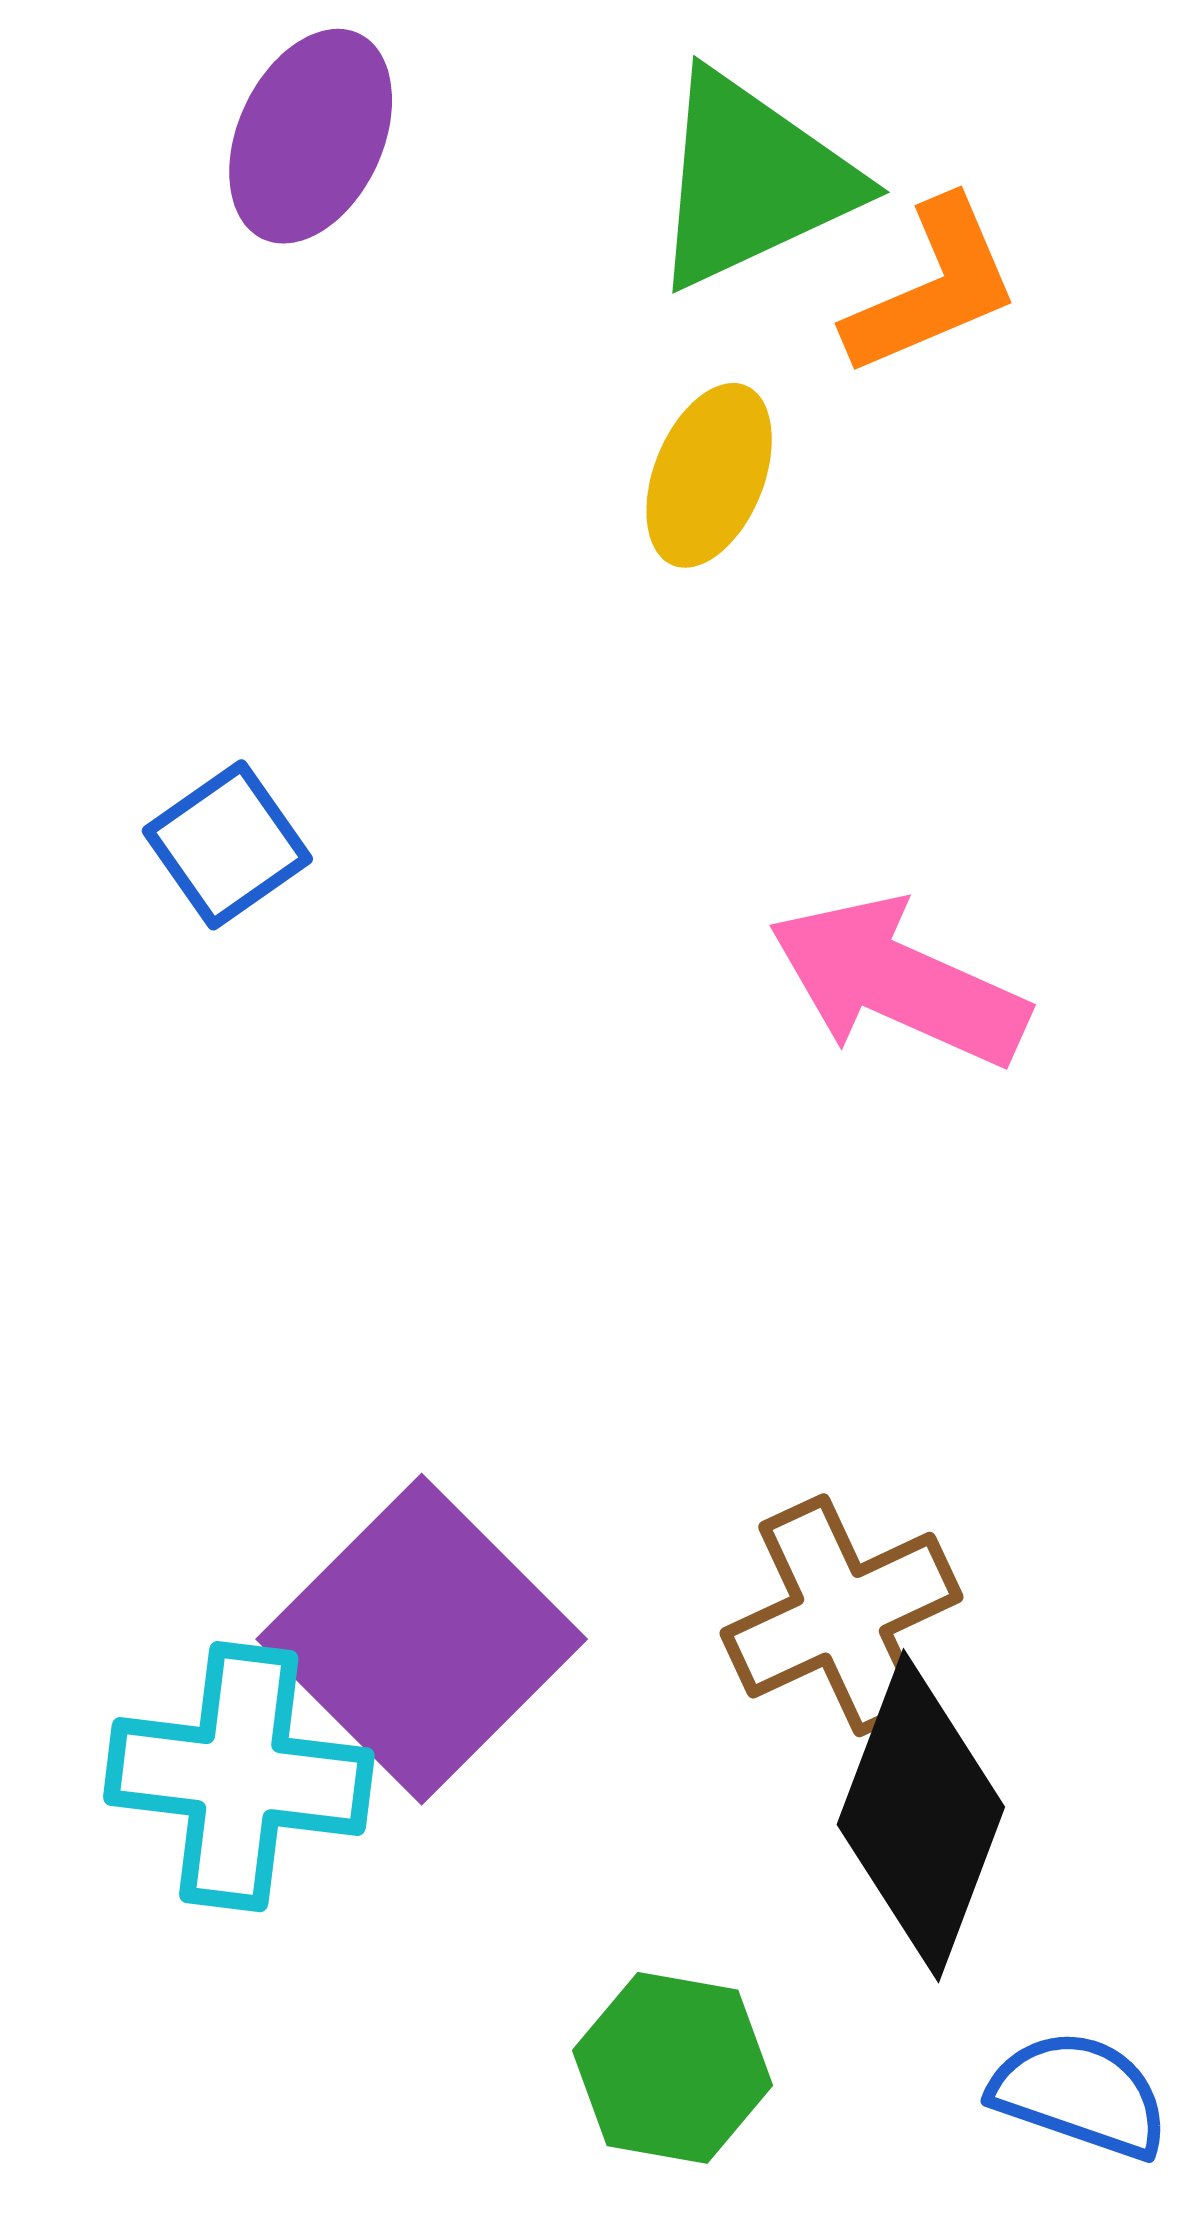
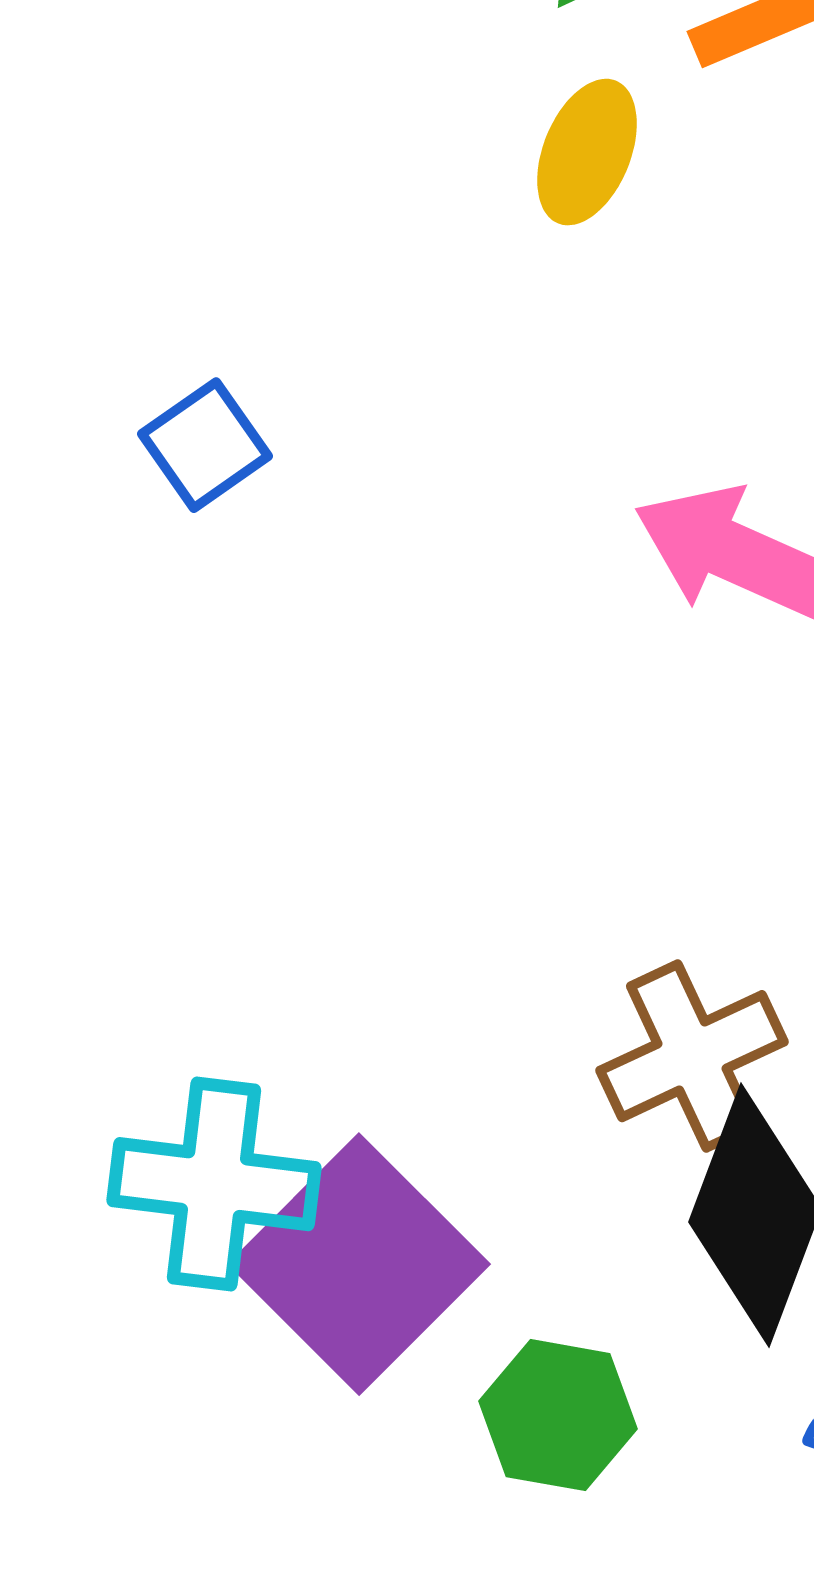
purple square: (422, 1639) -> (359, 1264), moved

